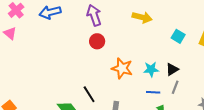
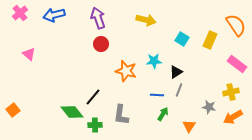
pink triangle: (10, 33) -> (29, 54), moved
cyan star: (151, 69) -> (154, 61), moved
black line: (89, 94) -> (93, 97), turned 72

